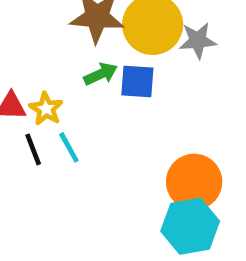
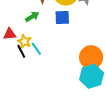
green arrow: (101, 74) -> (32, 17), moved
yellow star: (46, 109) -> (24, 41), moved

